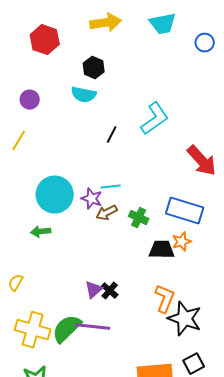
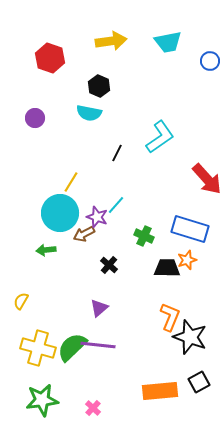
yellow line: (19, 141) -> (71, 182), moved
cyan line: (111, 187) -> (116, 205), turned -42
brown arrow: (107, 213) -> (84, 234), moved
black cross: (110, 291) -> (109, 265), moved

